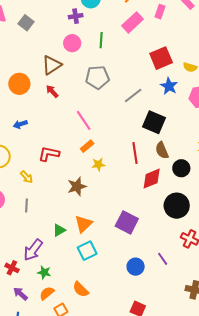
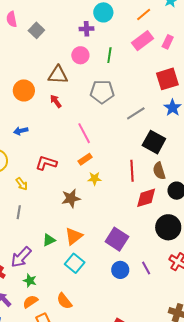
pink rectangle: (160, 12) -> (168, 42), moved
brown triangle: (52, 65) -> (58, 75), turned 30
cyan square: (87, 251) -> (75, 263), turned -30
purple line: (163, 259) -> (146, 268), moved
blue circle: (136, 267) -> (120, 270), moved

